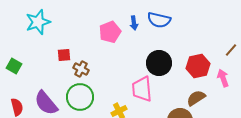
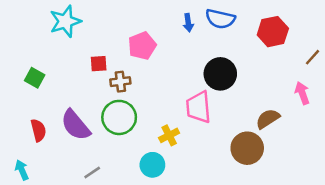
pink pentagon: (110, 32) -> (142, 46), moved
red hexagon: (198, 66) -> (273, 32), moved
brown cross: (81, 69) -> (120, 82), turned -35

